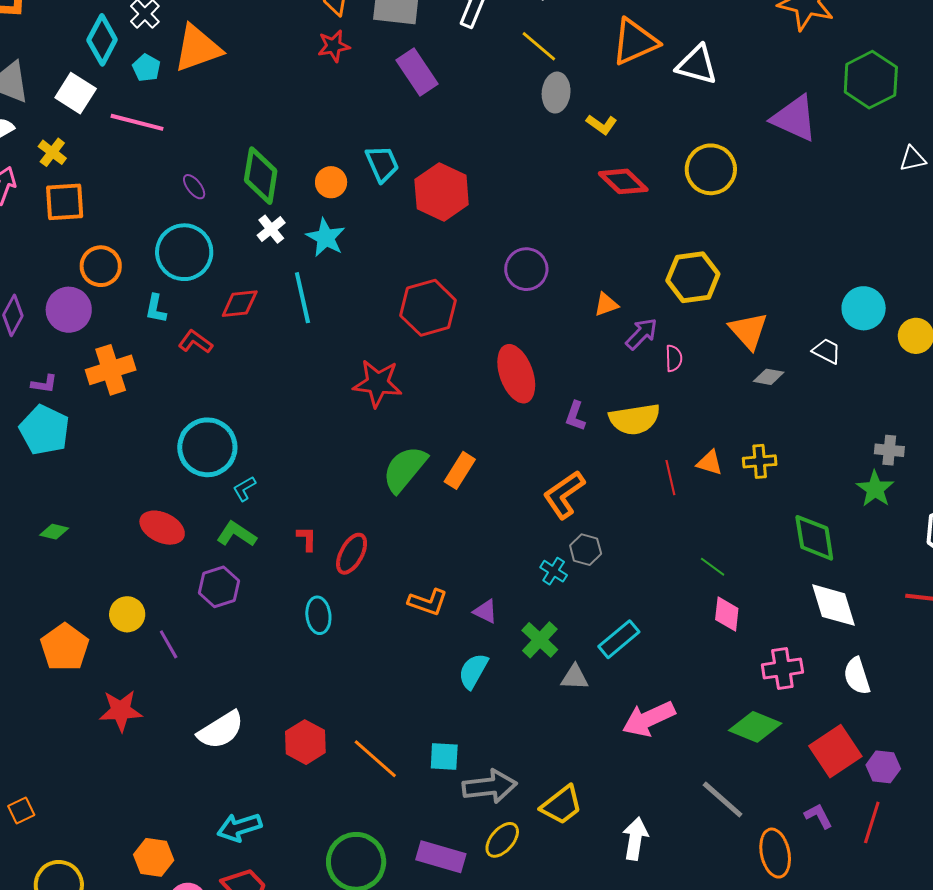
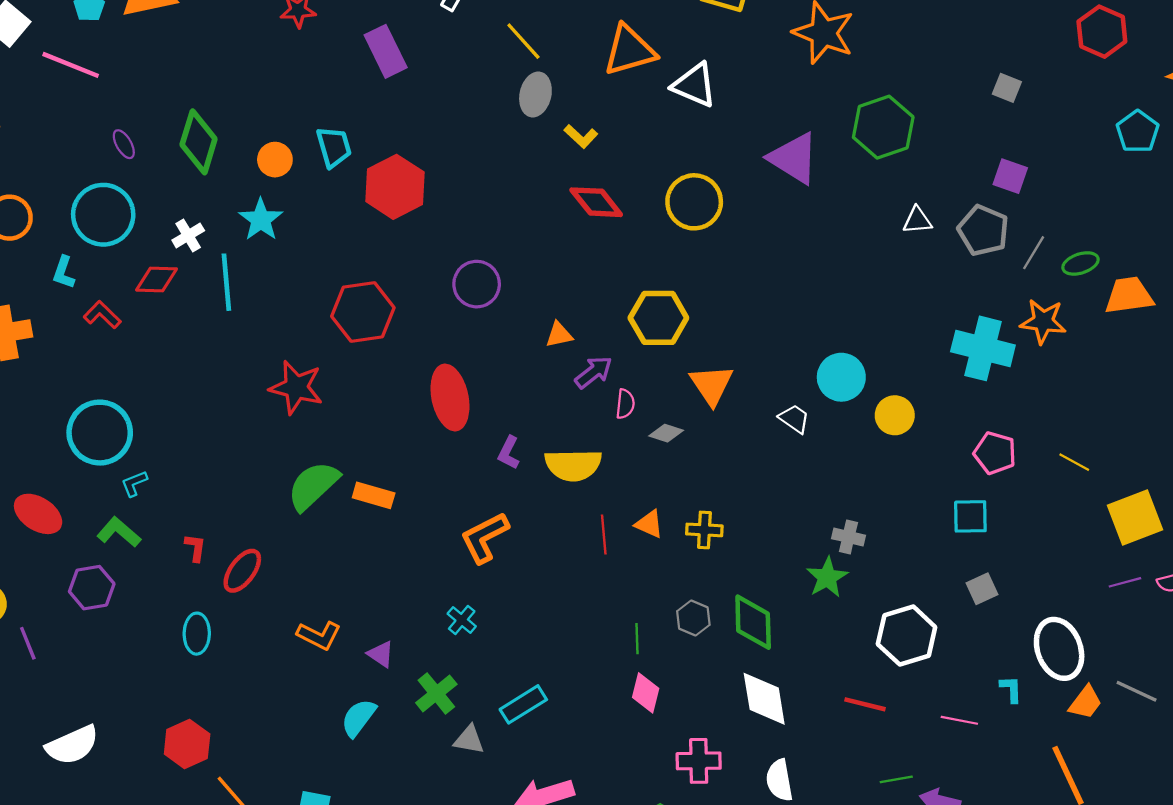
white cross: (271, 229) -> (188, 235), moved
gray diamond: (769, 377) -> (666, 433), moved
orange rectangle: (460, 470) -> (374, 495), turned 66
gray hexagon: (586, 550) -> (693, 618), moved
green line: (713, 567) -> (637, 639), turned 44
red hexagon: (305, 742) -> (187, 744), moved

